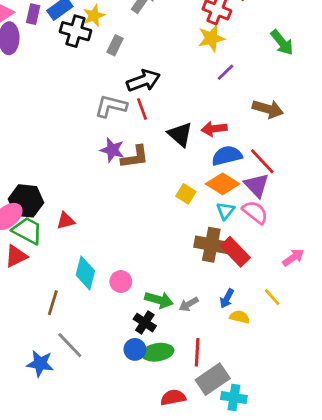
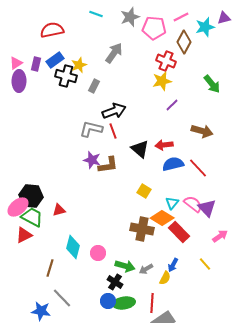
orange diamond: (223, 184) -> (162, 218), moved
purple triangle: (257, 185) -> (207, 208), moved
brown cross: (211, 245) -> (142, 229), moved
yellow semicircle: (240, 317) -> (165, 278), moved, turned 104

